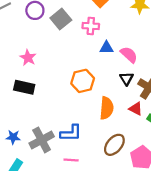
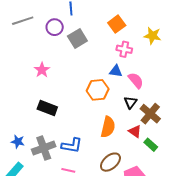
pink cross: (91, 26) -> (124, 49), moved
orange hexagon: (83, 81) -> (98, 90), moved
black rectangle: (24, 87) -> (47, 108), moved

